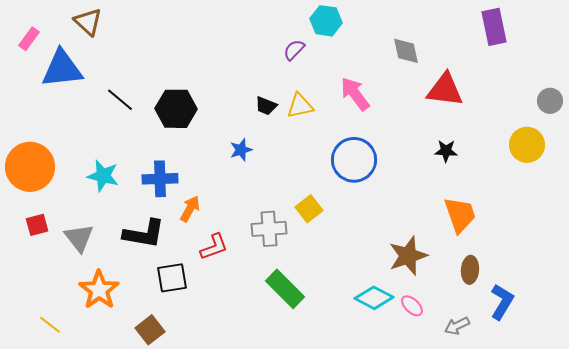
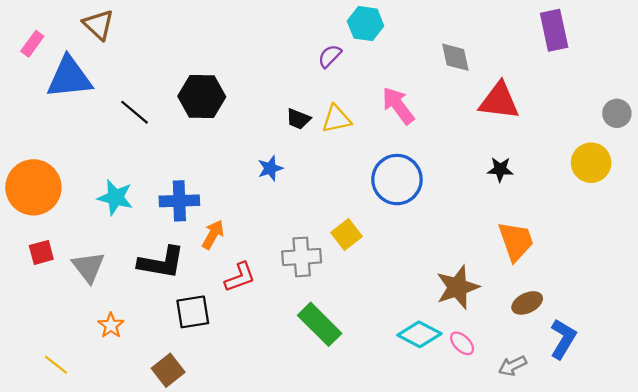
black hexagon: (176, 109) -> (202, 96), moved
brown ellipse: (470, 270) -> (527, 303), turned 60
orange star: (99, 290) -> (111, 325), size x0.6

